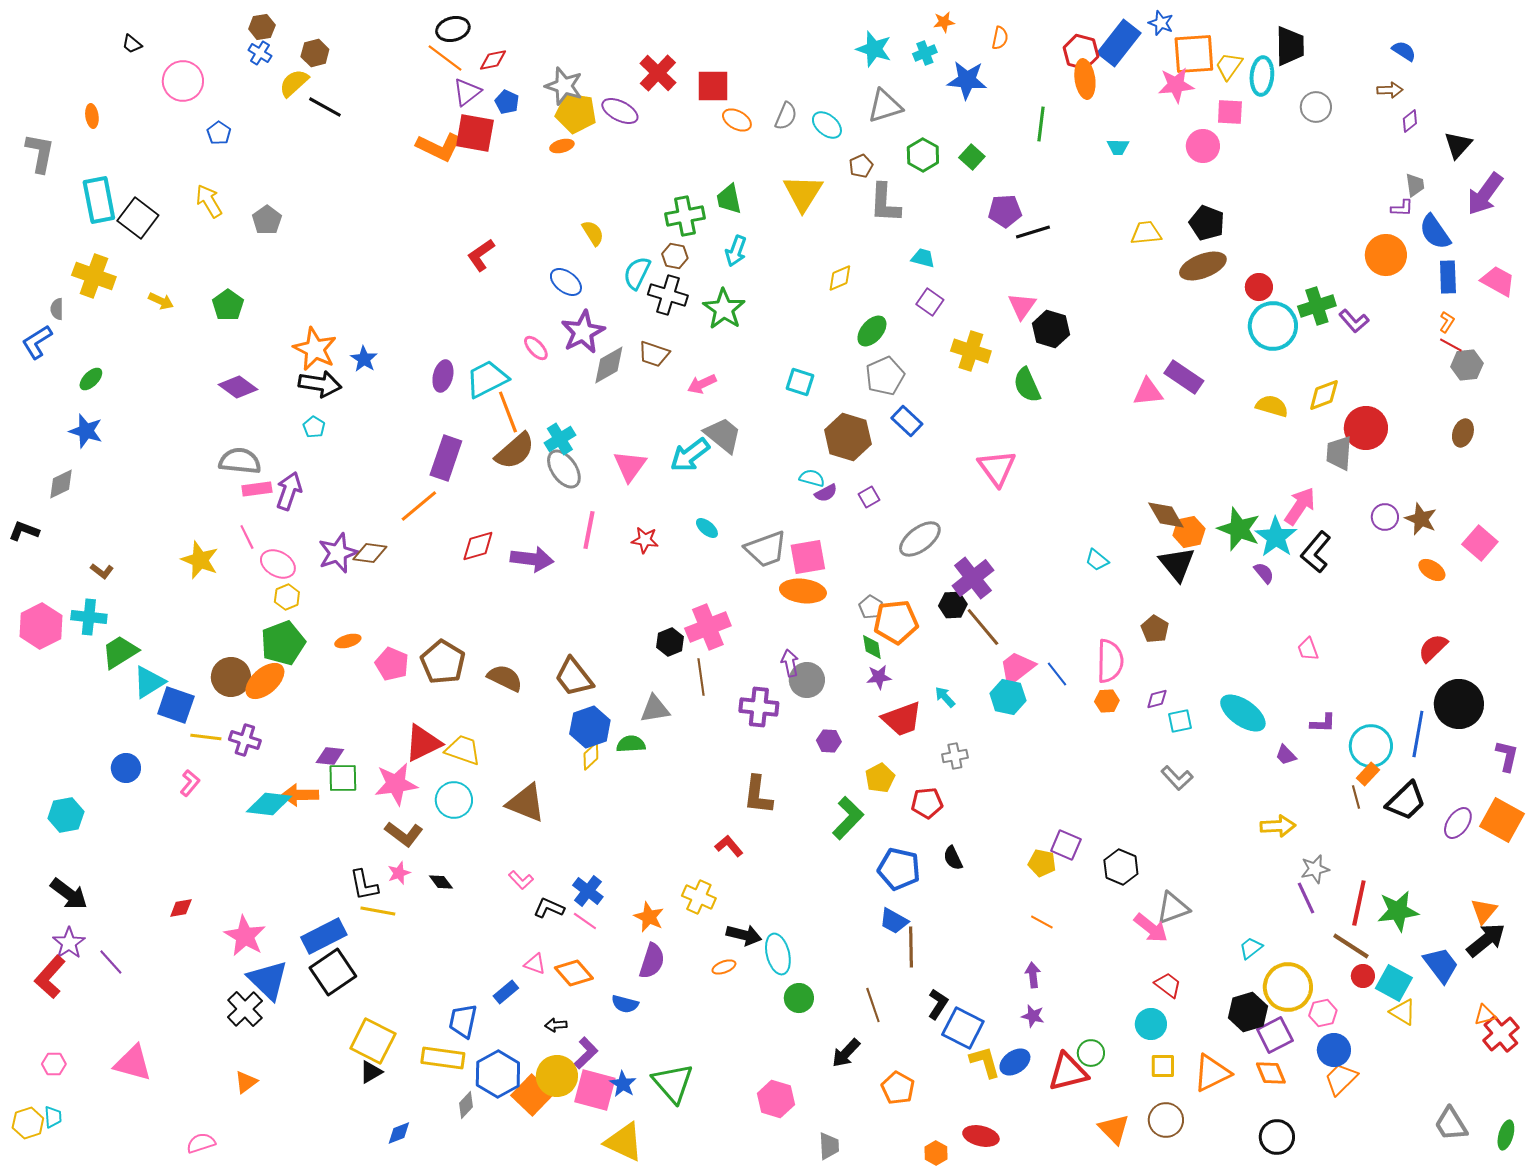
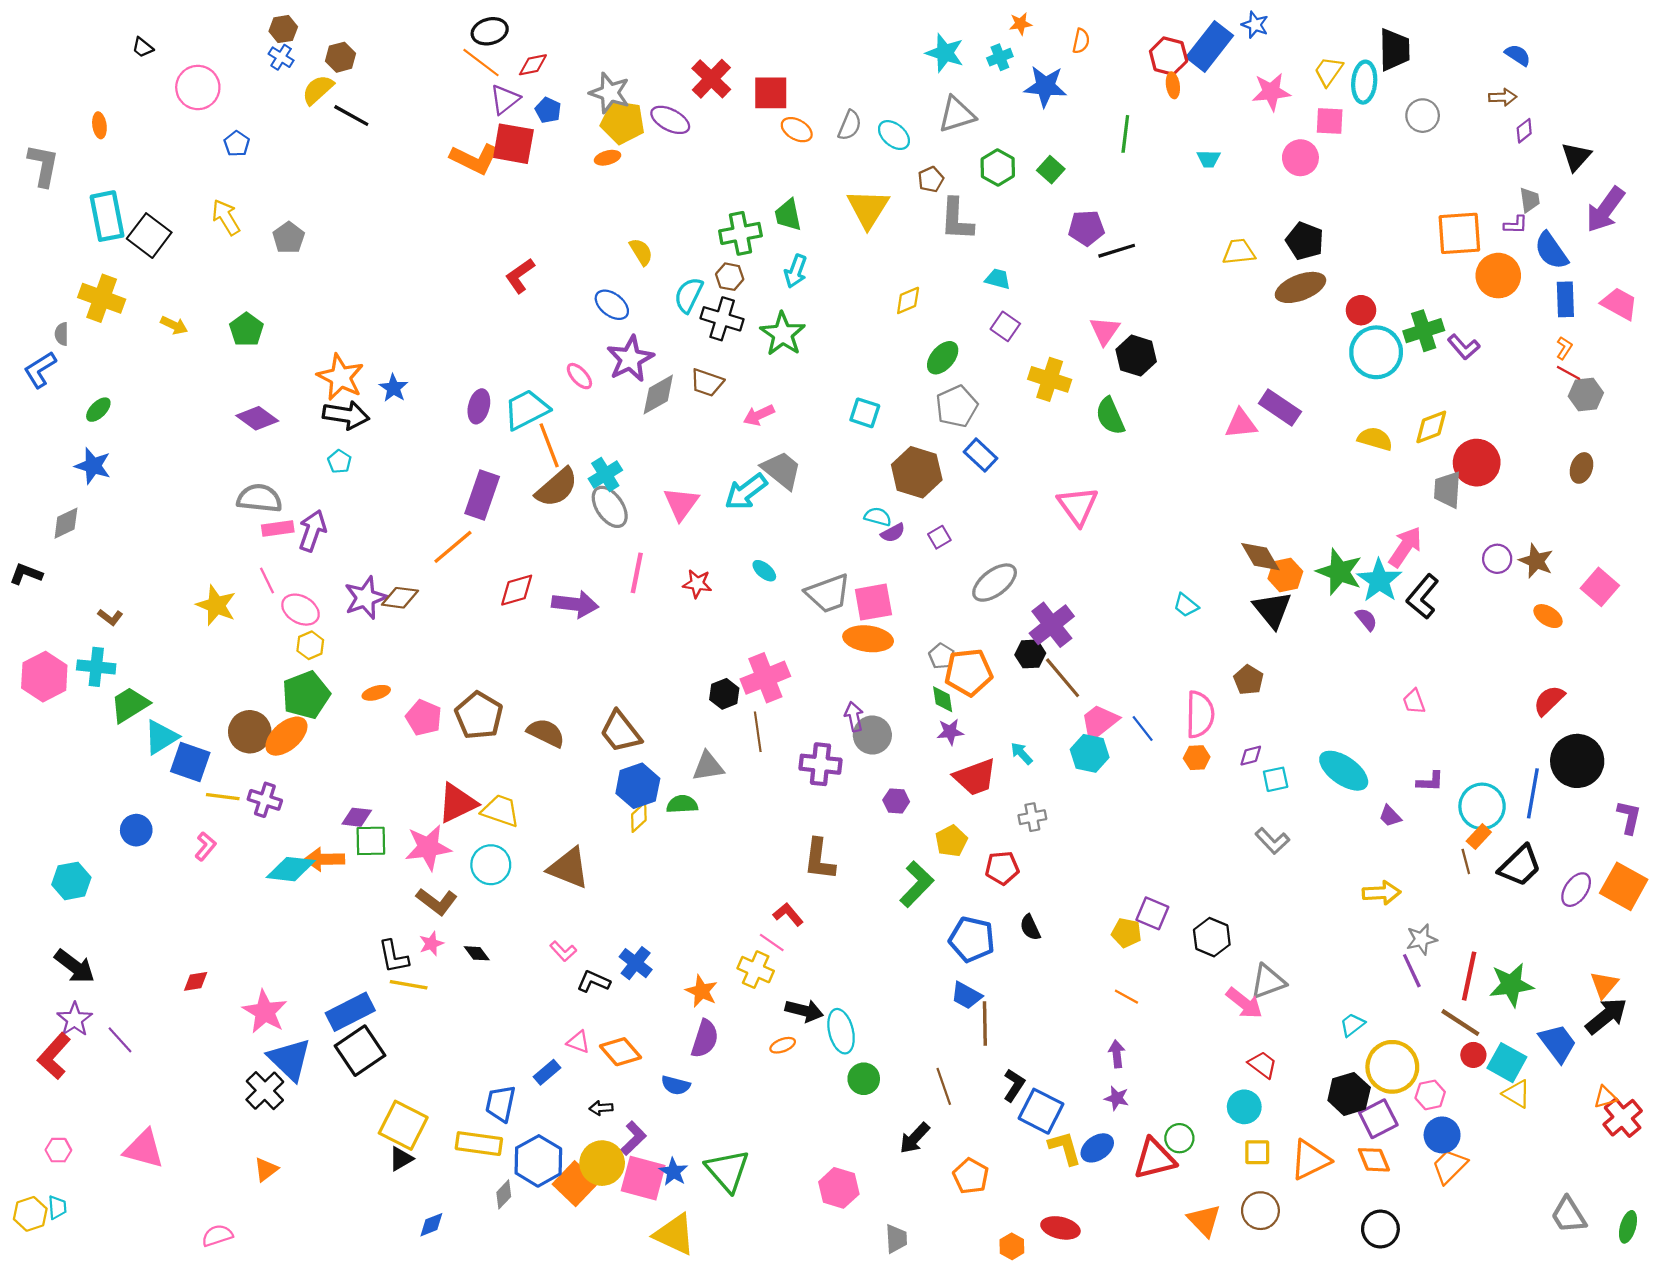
orange square: (1194, 54) -> (1459, 233), moved
orange ellipse: (1085, 79) -> (1173, 85), size x0.6
pink line: (585, 921) -> (772, 943), moved

